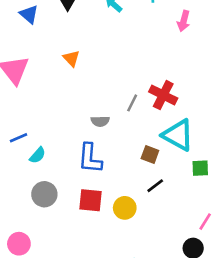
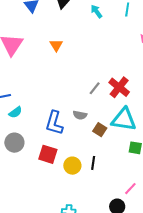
gray semicircle: (100, 121) -> (80, 115), moved
cyan triangle: (178, 135) -> (124, 119), turned -32
black line: (155, 186) -> (93, 163), moved, turned -56

